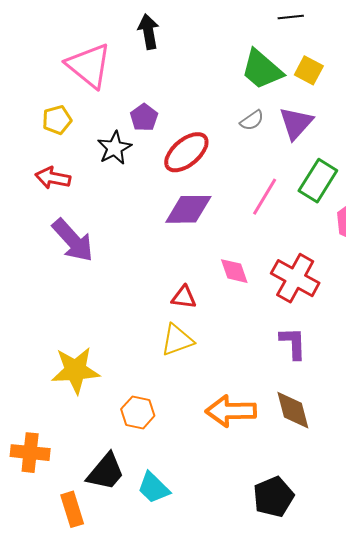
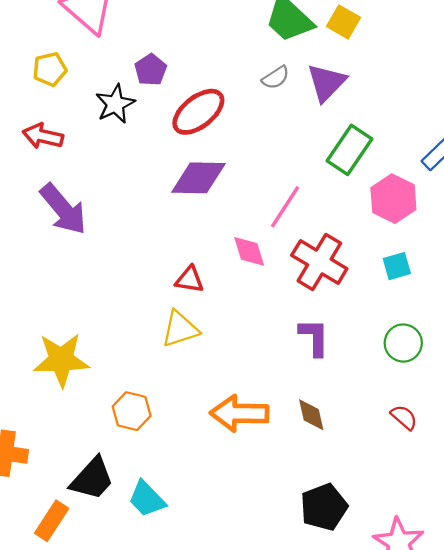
pink line: (265, 197) -> (285, 207), moved
brown diamond: (293, 410) -> (311, 415), size x0.7
black pentagon: (273, 497) -> (324, 507), moved
orange rectangle: (72, 509) -> (52, 521), turned 48

